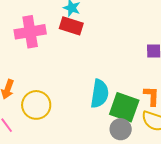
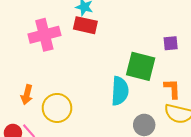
green square: (124, 107) -> (141, 66), moved

